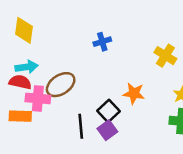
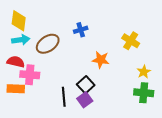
cyan arrow: (27, 67) -> (21, 40), moved
brown ellipse: (61, 85) -> (48, 44), moved
orange star: (134, 93) -> (101, 60), moved

